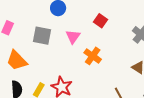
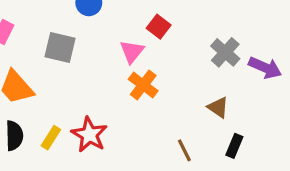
pink triangle: (73, 37) -> (132, 52), moved

